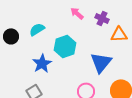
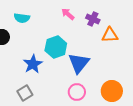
cyan semicircle: (37, 29) -> (22, 18), moved, turned -140
blue triangle: (101, 62) -> (79, 63), moved

